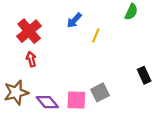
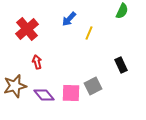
red arrow: (31, 59) -> (37, 62), moved
black rectangle: (144, 75) -> (121, 65), moved

